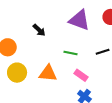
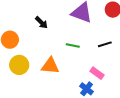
pink rectangle: (81, 75) -> (97, 73), moved

